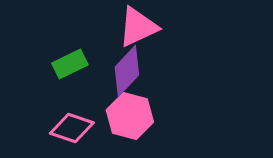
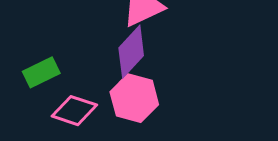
green rectangle: (70, 64) -> (41, 72), moved

